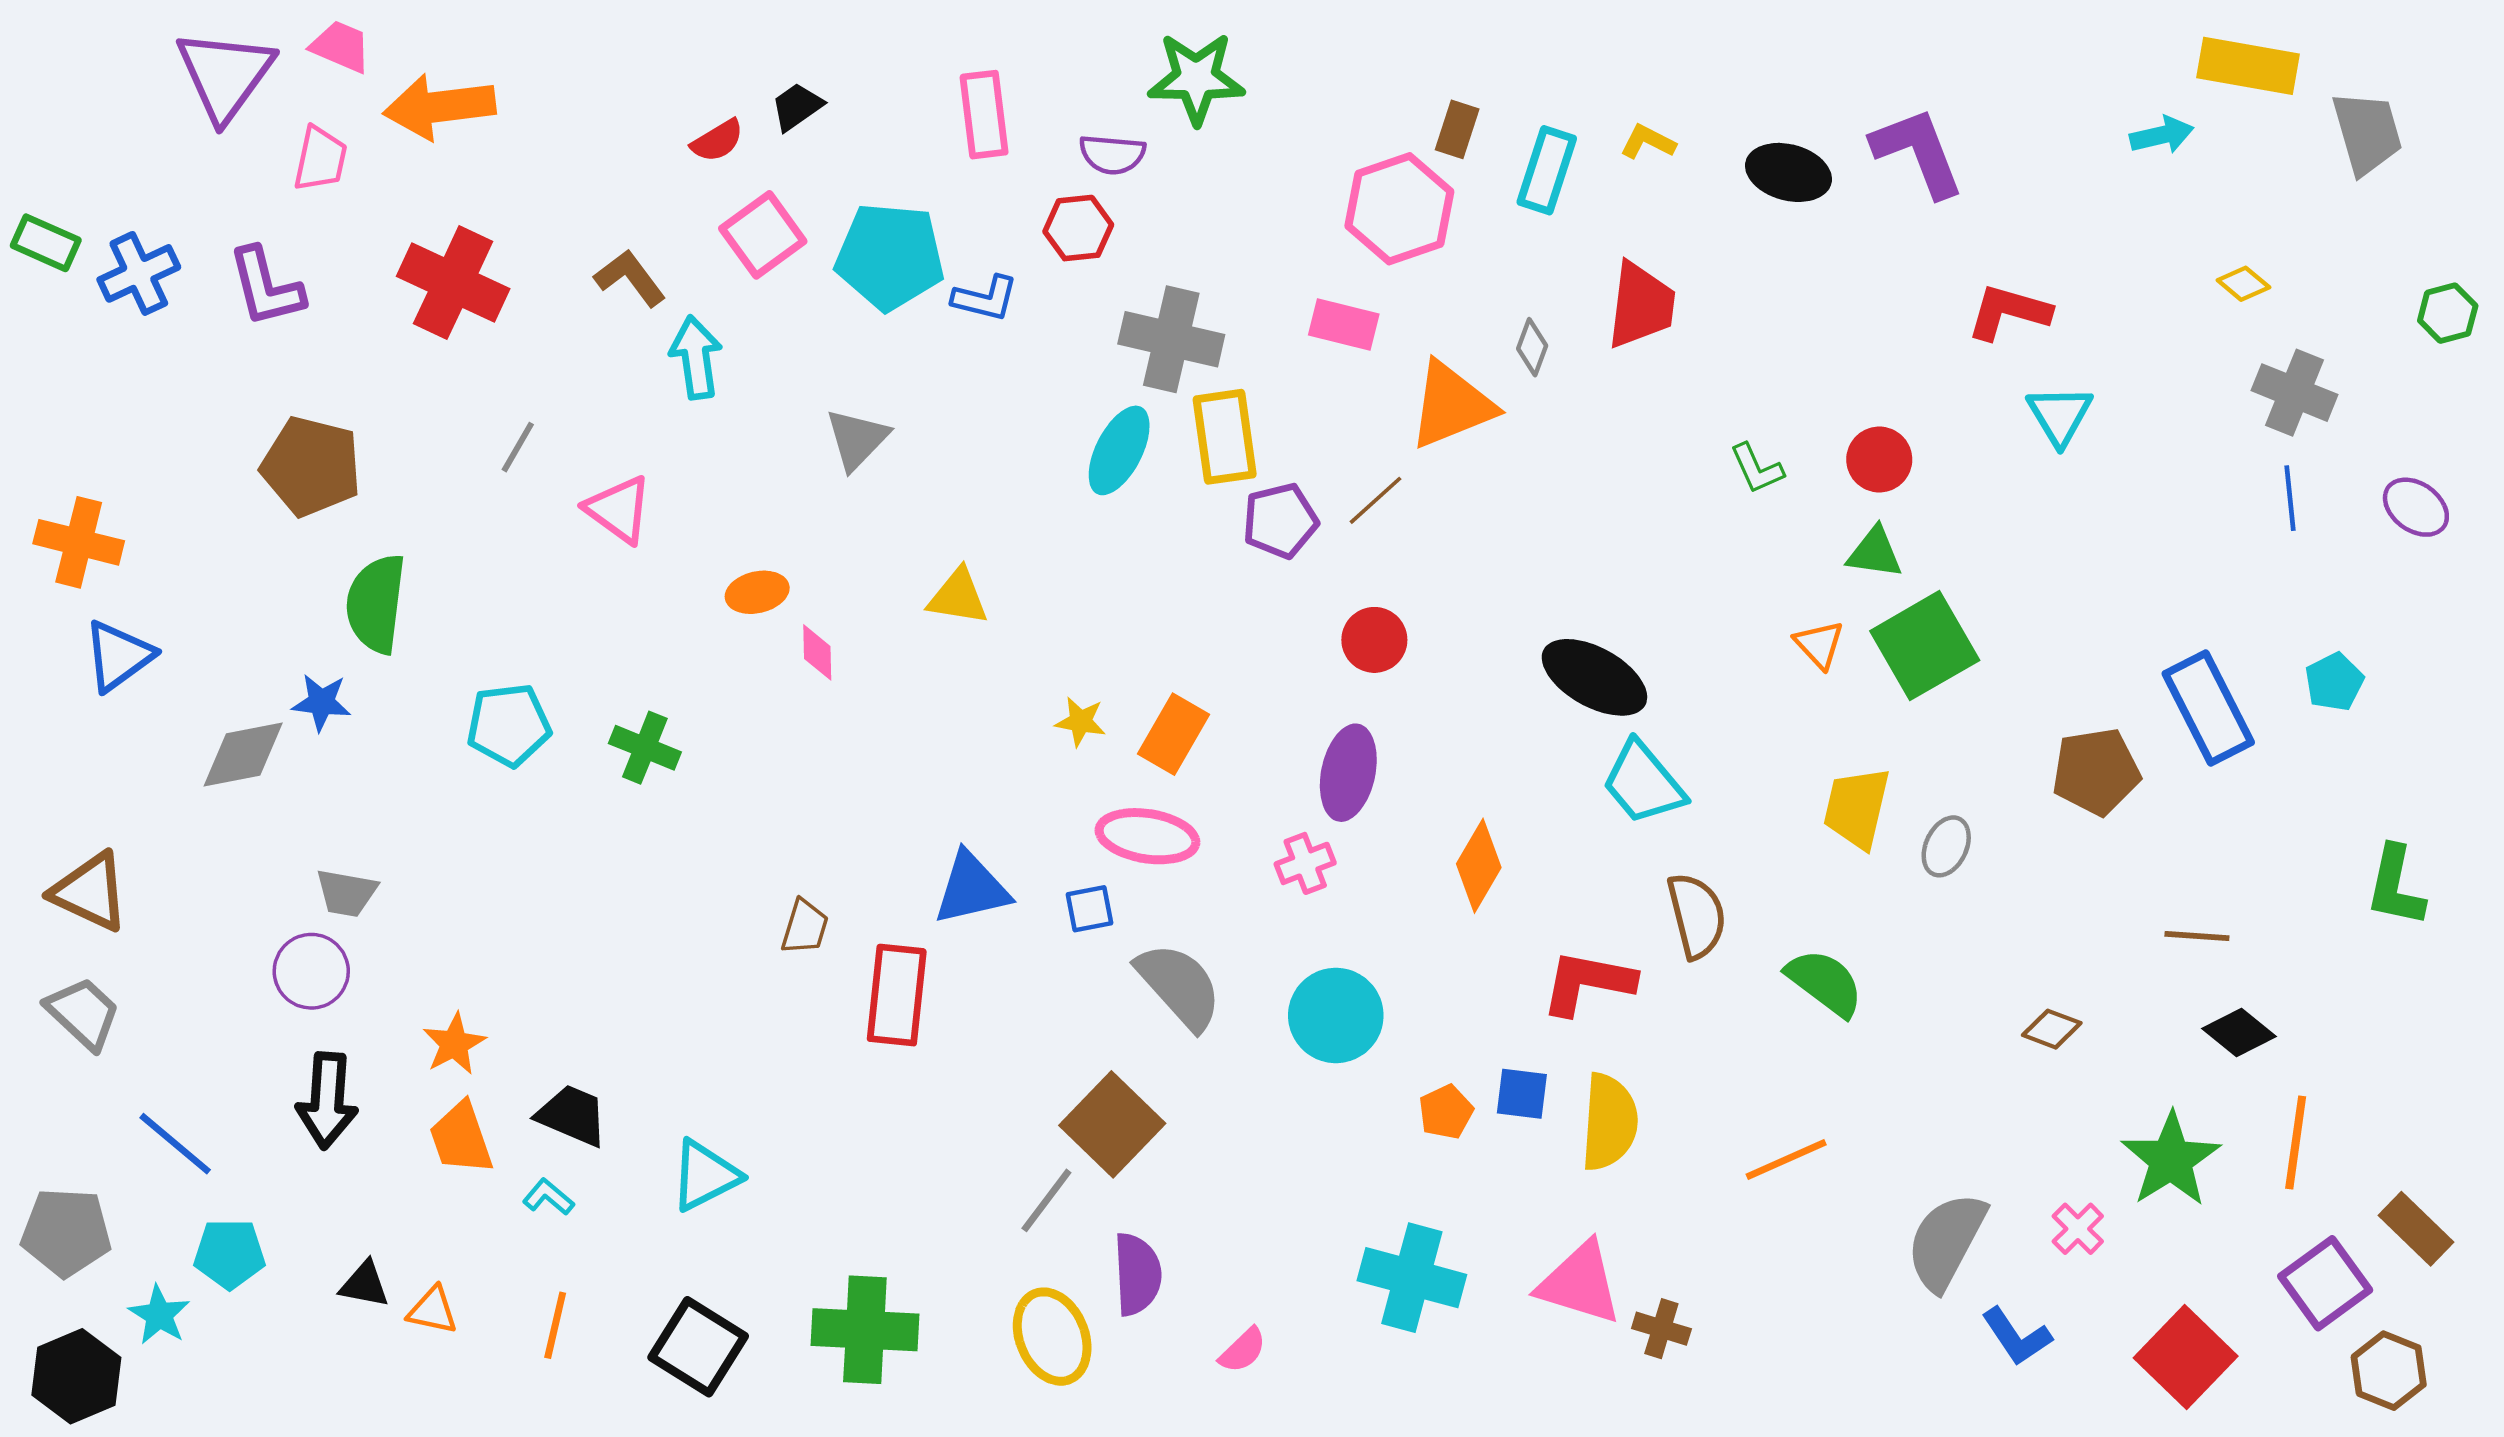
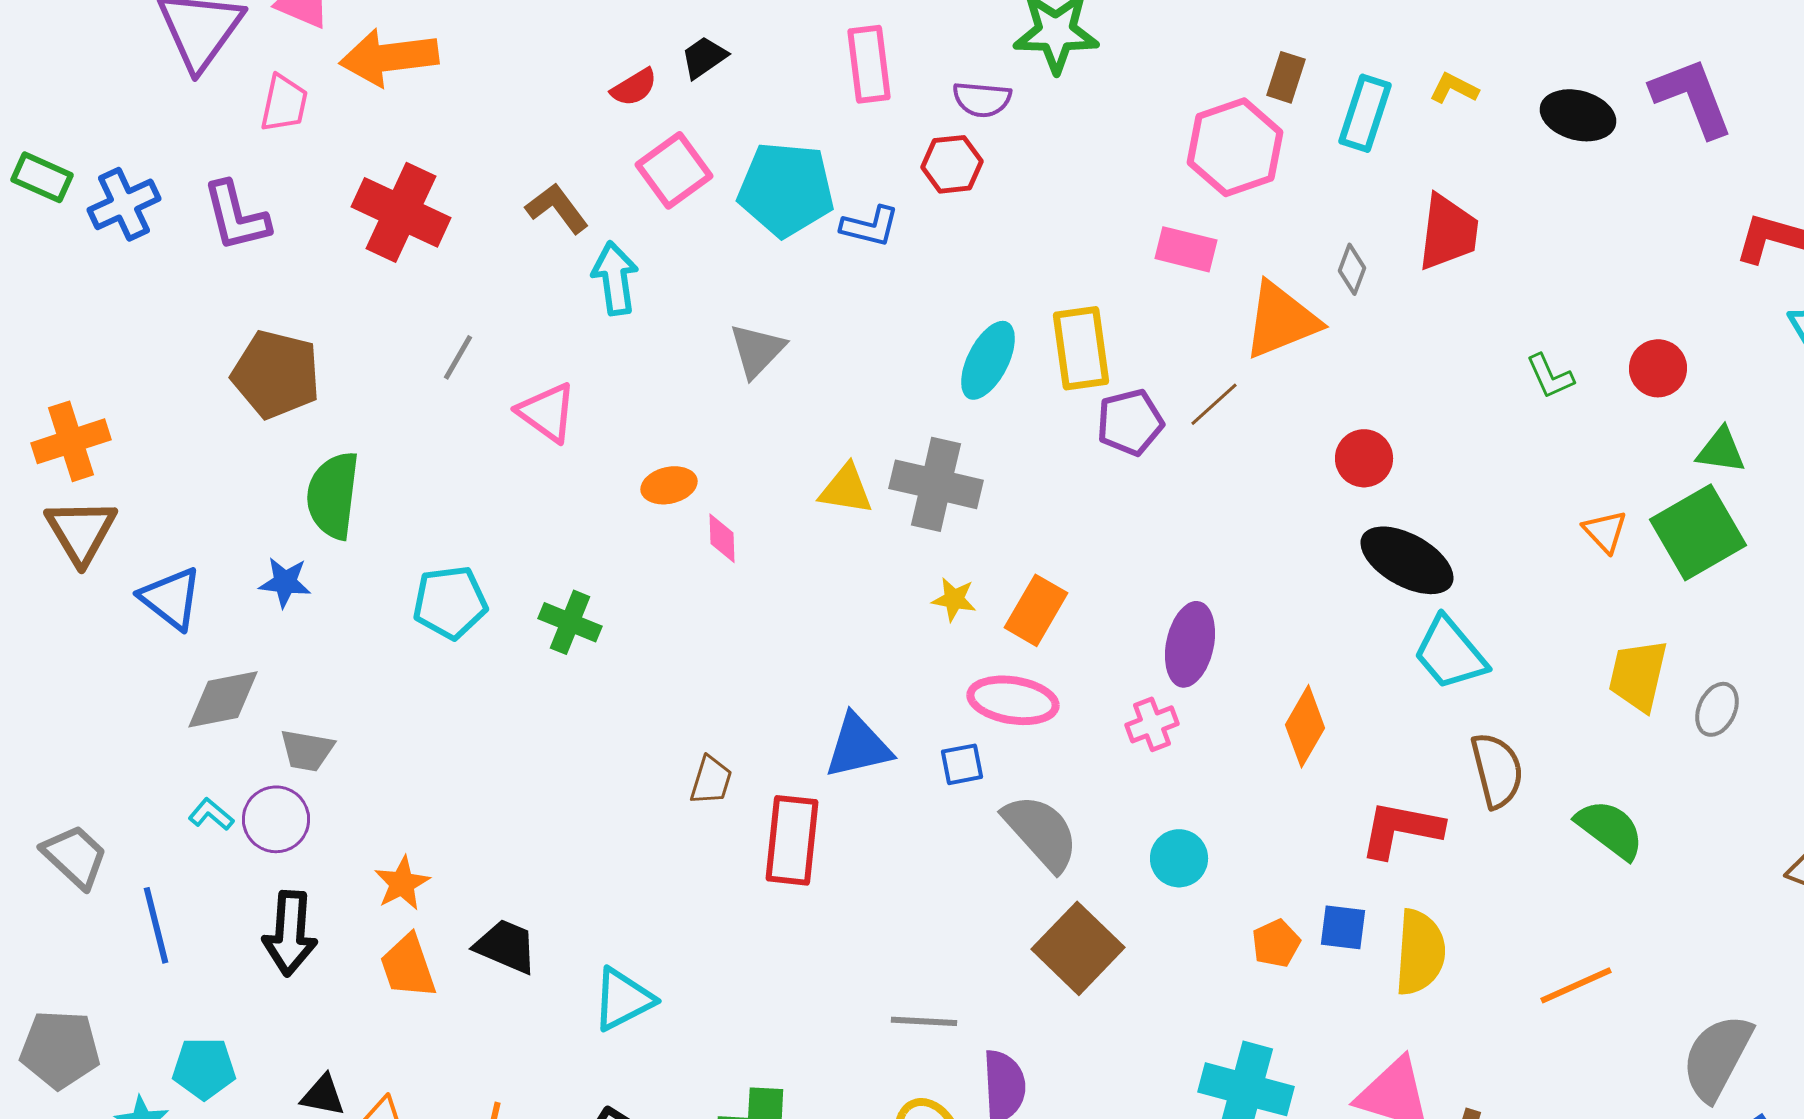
gray cross: (1171, 339) -> (936, 484), moved
orange cross: (79, 542) -> (71, 441), turned -32
green triangle: (1875, 553) -> (1721, 450), moved
red circle: (1374, 640) -> (1364, 458), moved
blue triangle: (118, 656) -> (171, 598), moved, turned -46
gray diamond: (243, 755) -> (223, 699), moved
brown triangle: (90, 892) -> (81, 531), moved, turned 34
cyan circle: (1336, 1015) -> (1179, 858), size x0.7
brown square: (1112, 1124) -> (1078, 948), moved
blue line: (175, 1144) -> (156, 925), moved, turned 36
cyan L-shape: (548, 1197) -> (211, 814), moved
gray line: (1046, 1200) -> (924, 1021), turned 56

